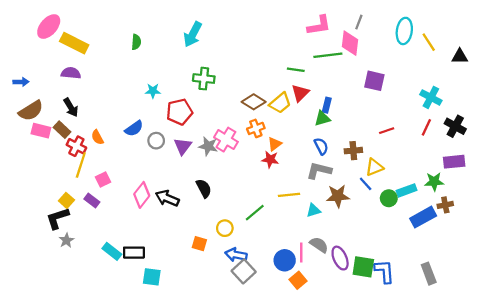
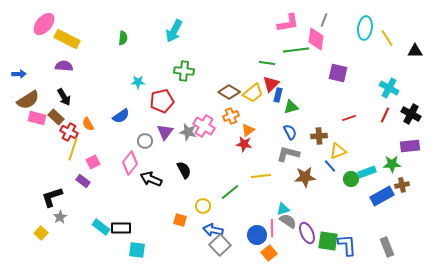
blue rectangle: (327, 105) -> (278, 95), moved
gray circle: (156, 141) -> (145, 141), moved
pink diamond: (142, 195) -> (130, 163), moved
yellow square: (66, 200) -> (41, 233), moved
cyan triangle: (313, 210) -> (283, 209), moved

